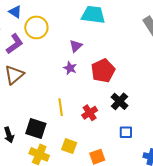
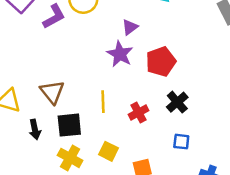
purple star: (70, 68) -> (120, 54), size x1.5
brown triangle: (14, 75) -> (52, 92), moved, turned -35
black square: (36, 129) -> (69, 125), turned -30

